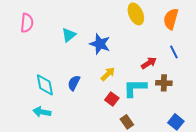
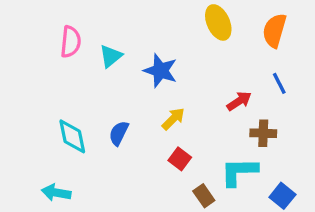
pink semicircle: (27, 23) -> (71, 42), moved
cyan L-shape: (135, 88) -> (239, 172), moved
cyan arrow: (42, 112) -> (56, 193), moved

